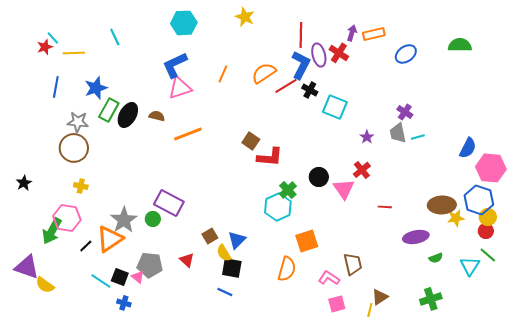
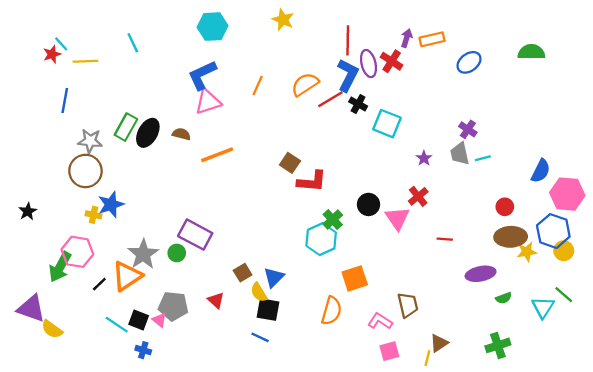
blue star: (96, 88) -> (111, 204), moved
red circle: (486, 231) -> (505, 207), moved

